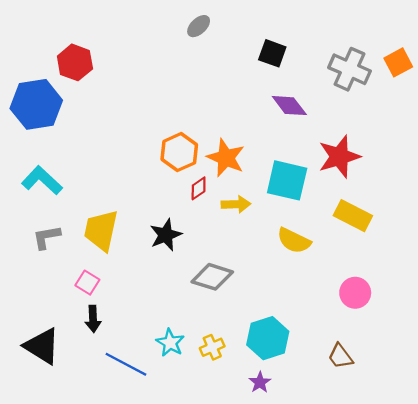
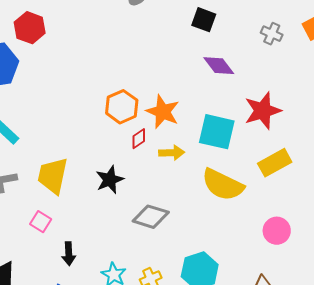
gray cross: (349, 69) -> (272, 34), size x0.6
yellow rectangle: (353, 216) -> (275, 163), turned -56
yellow semicircle: (294, 241) -> (223, 185), size x1.4
black arrow: (93, 319) -> (69, 254), moved

